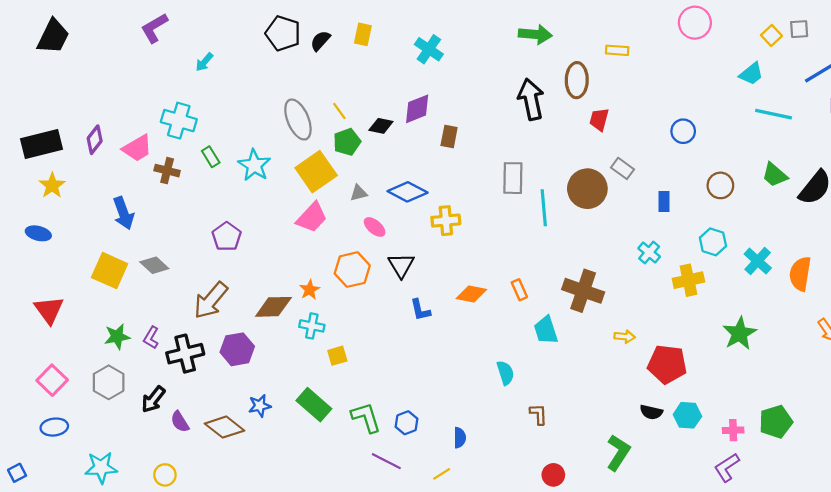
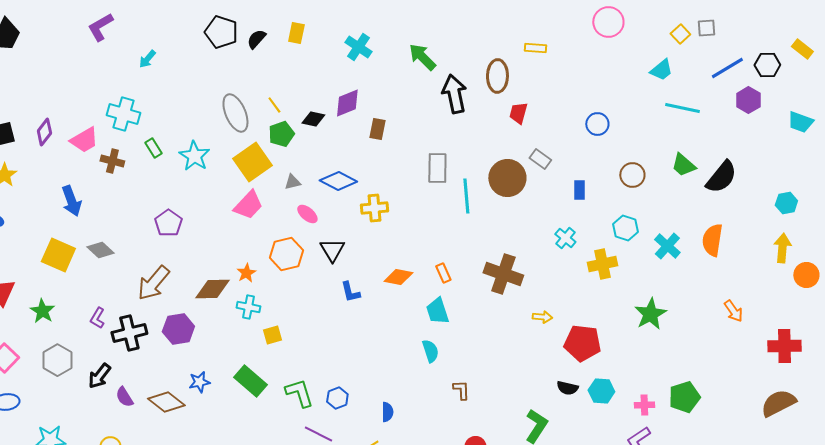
green arrow: (535, 34) -> (422, 57), moved, turned -140
orange semicircle: (800, 274) -> (712, 240), moved
cyan trapezoid: (546, 330) -> (437, 311), moved
green star: (117, 337) -> (42, 311), moved, turned -30

